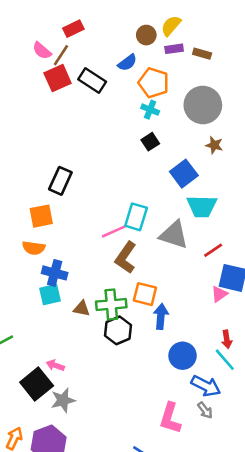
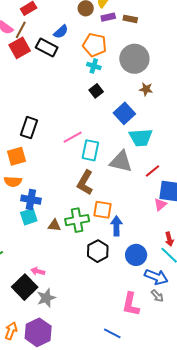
blue semicircle: (127, 63) -> (61, 32), moved
pink line: (114, 231) -> (73, 137), moved
black hexagon: (118, 330) -> (98, 251), moved

